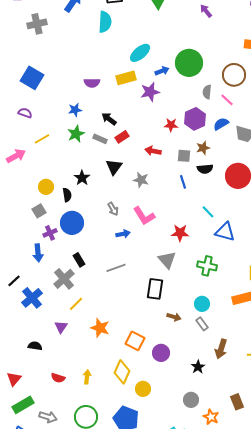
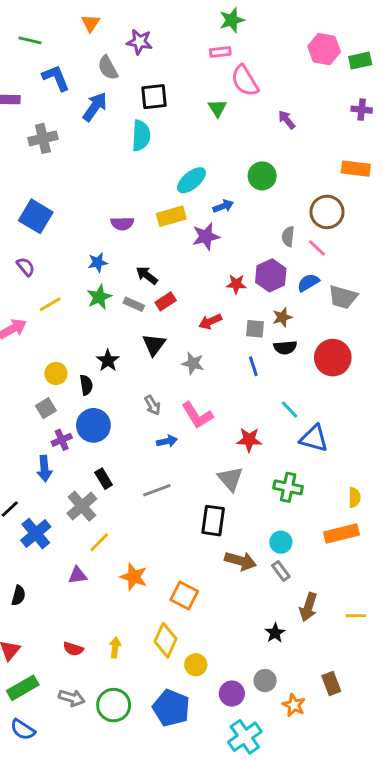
green circle: (189, 63) -> (262, 176), moved, size x0.7
purple semicircle: (25, 113) -> (26, 267), turned 32
red arrow: (153, 151) -> (210, 322), turned -35
brown arrow: (174, 317) -> (240, 561), size x1.5
purple triangle: (61, 327) -> (78, 575), turned 48
black semicircle: (35, 346) -> (18, 596), moved, turned 96
purple circle: (161, 353) -> (232, 694), moved
gray arrow: (48, 417) -> (72, 698), moved

